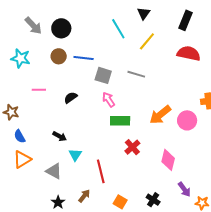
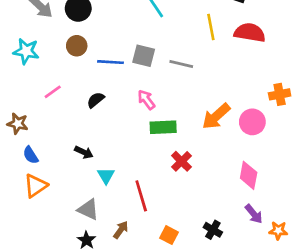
yellow line: (147, 41) -> (211, 27), moved, turned -48
blue line: (84, 58) -> (111, 62), moved
gray square: (103, 75) -> (144, 56), moved
pink line: (39, 90) -> (53, 92), turned -32
pink diamond: (168, 160) -> (249, 175), moved
gray triangle: (54, 171) -> (88, 209), moved

